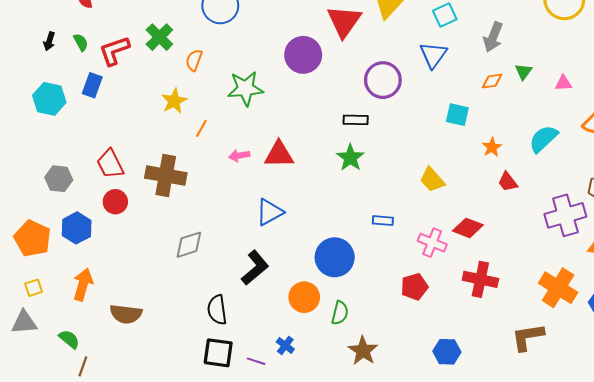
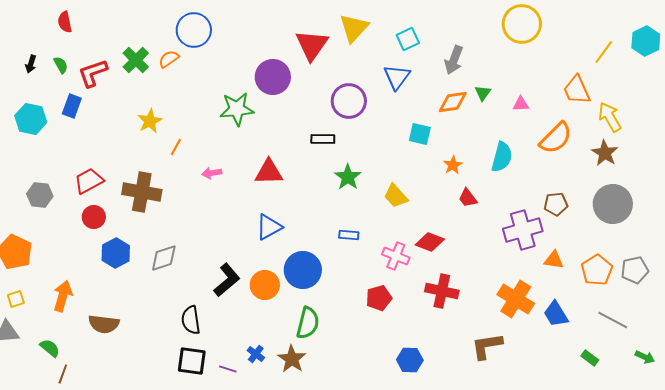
orange semicircle: (194, 60) -> (169, 59), moved, turned 35
orange diamond: (492, 81) -> (453, 102), size x1.4
green star: (245, 88) -> (237, 109), moved
cyan semicircle: (543, 139) -> (502, 157), turned 148
red triangle: (279, 155) -> (269, 172), moved
green star: (350, 158) -> (348, 177), moved
red trapezoid: (110, 164) -> (89, 181), turned 88
blue triangle: (270, 212) -> (269, 227), moved
blue hexagon: (77, 228) -> (116, 253), moved
orange circle: (304, 297) -> (265, 285), moved
green semicircle: (340, 313) -> (308, 323), size x1.4
brown star: (363, 351) -> (292, 359), moved

